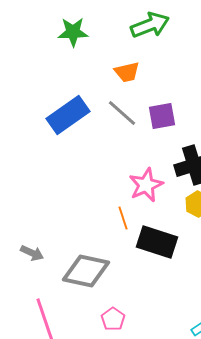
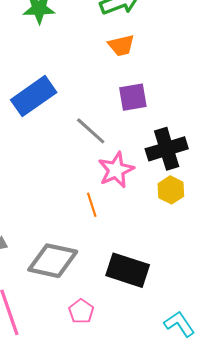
orange trapezoid: (127, 72) -> (121, 45), moved
gray line: (122, 113) -> (91, 131), moved
black rectangle: (157, 242) -> (128, 270), moved

